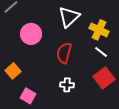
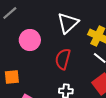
orange square: (13, 71) -> (12, 77), turned 35

